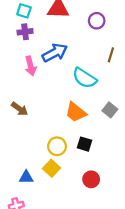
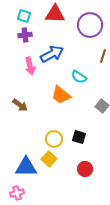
purple circle: (97, 21) -> (90, 25), size x1.6
cyan semicircle: (85, 78) -> (79, 77), size x0.7
orange trapezoid: (76, 112) -> (61, 95), moved
blue triangle: (26, 177) -> (26, 167), size x1.6

